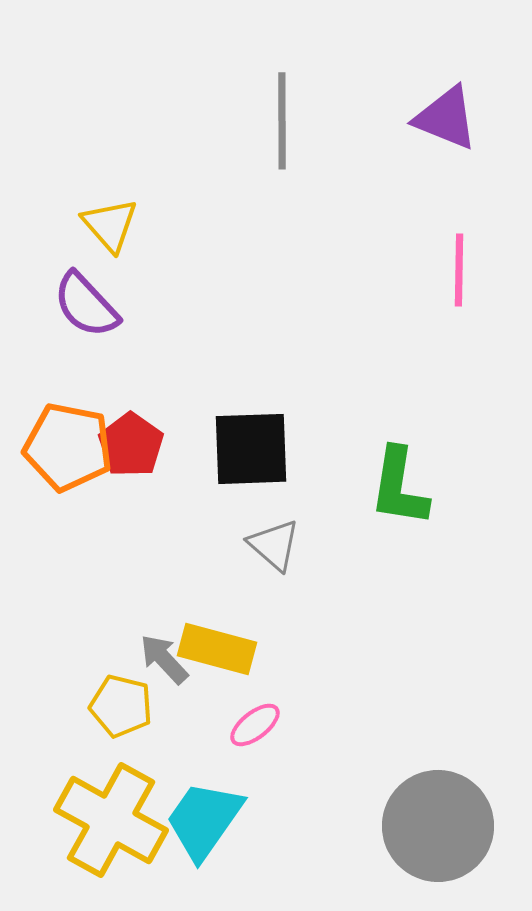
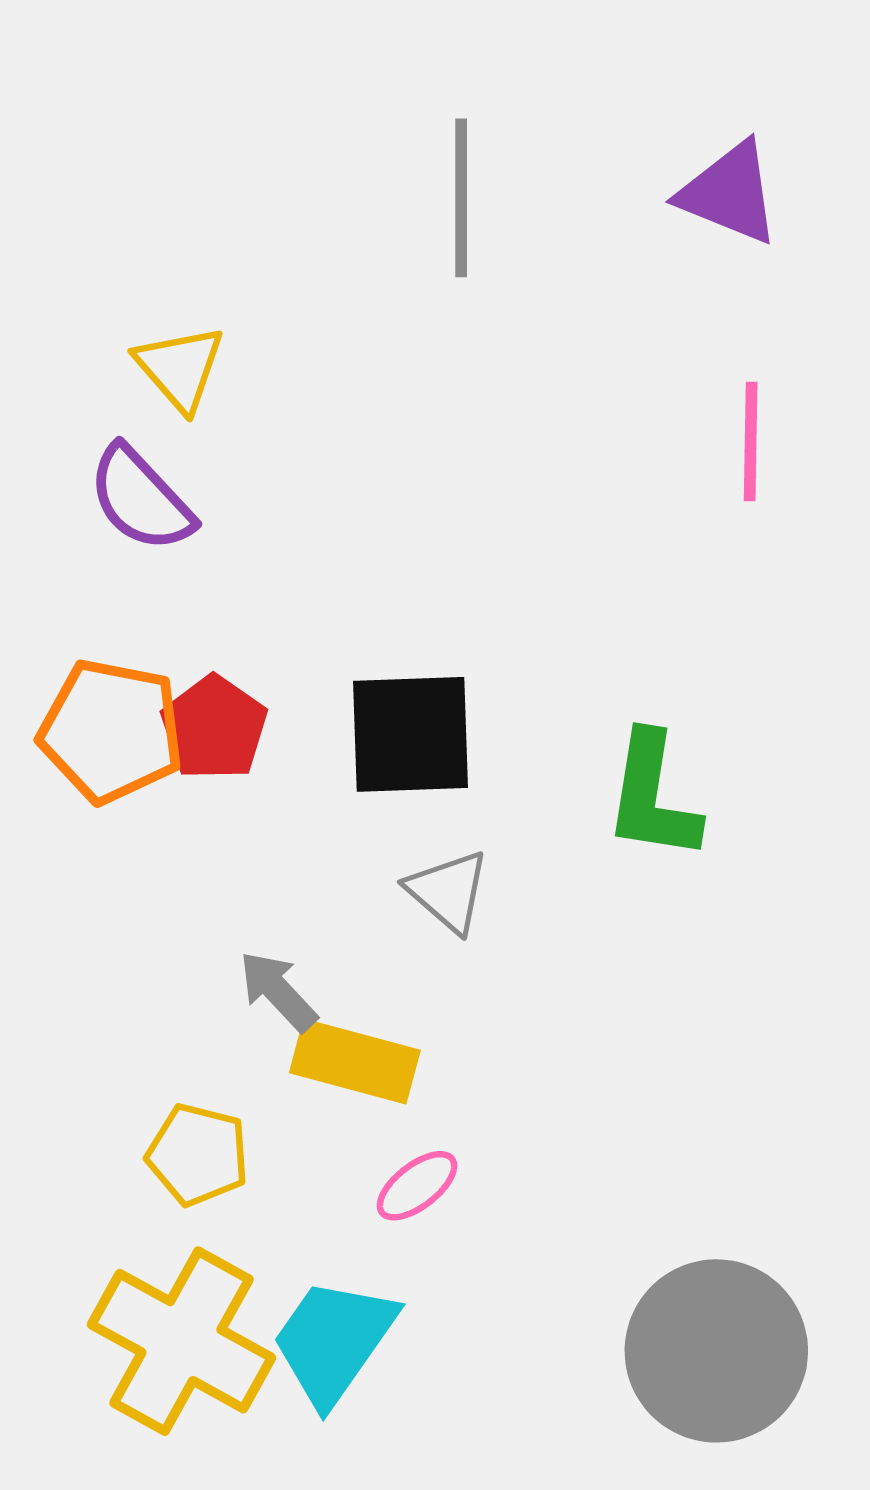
gray arrow: (164, 659) -> (278, 991), moved

